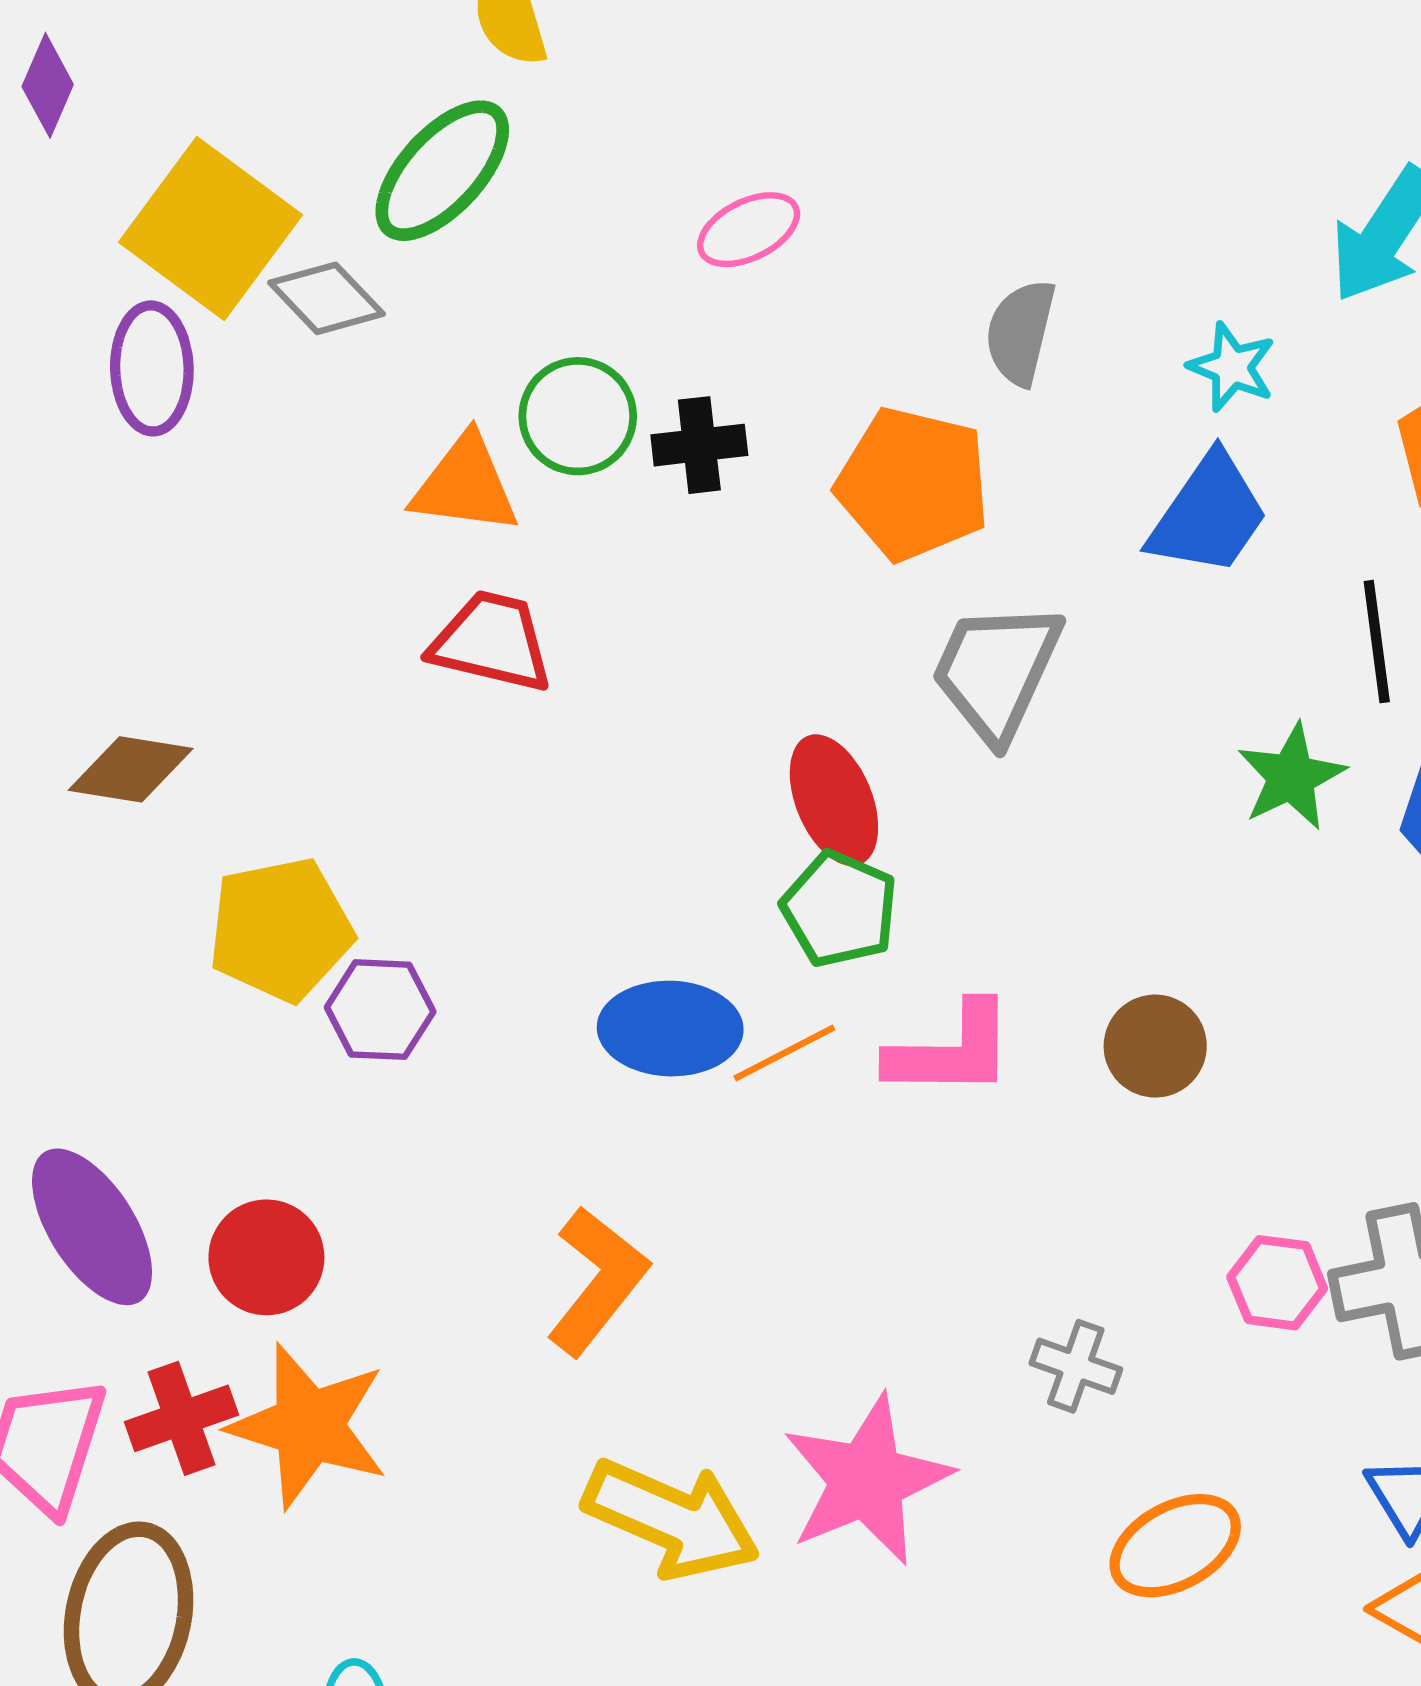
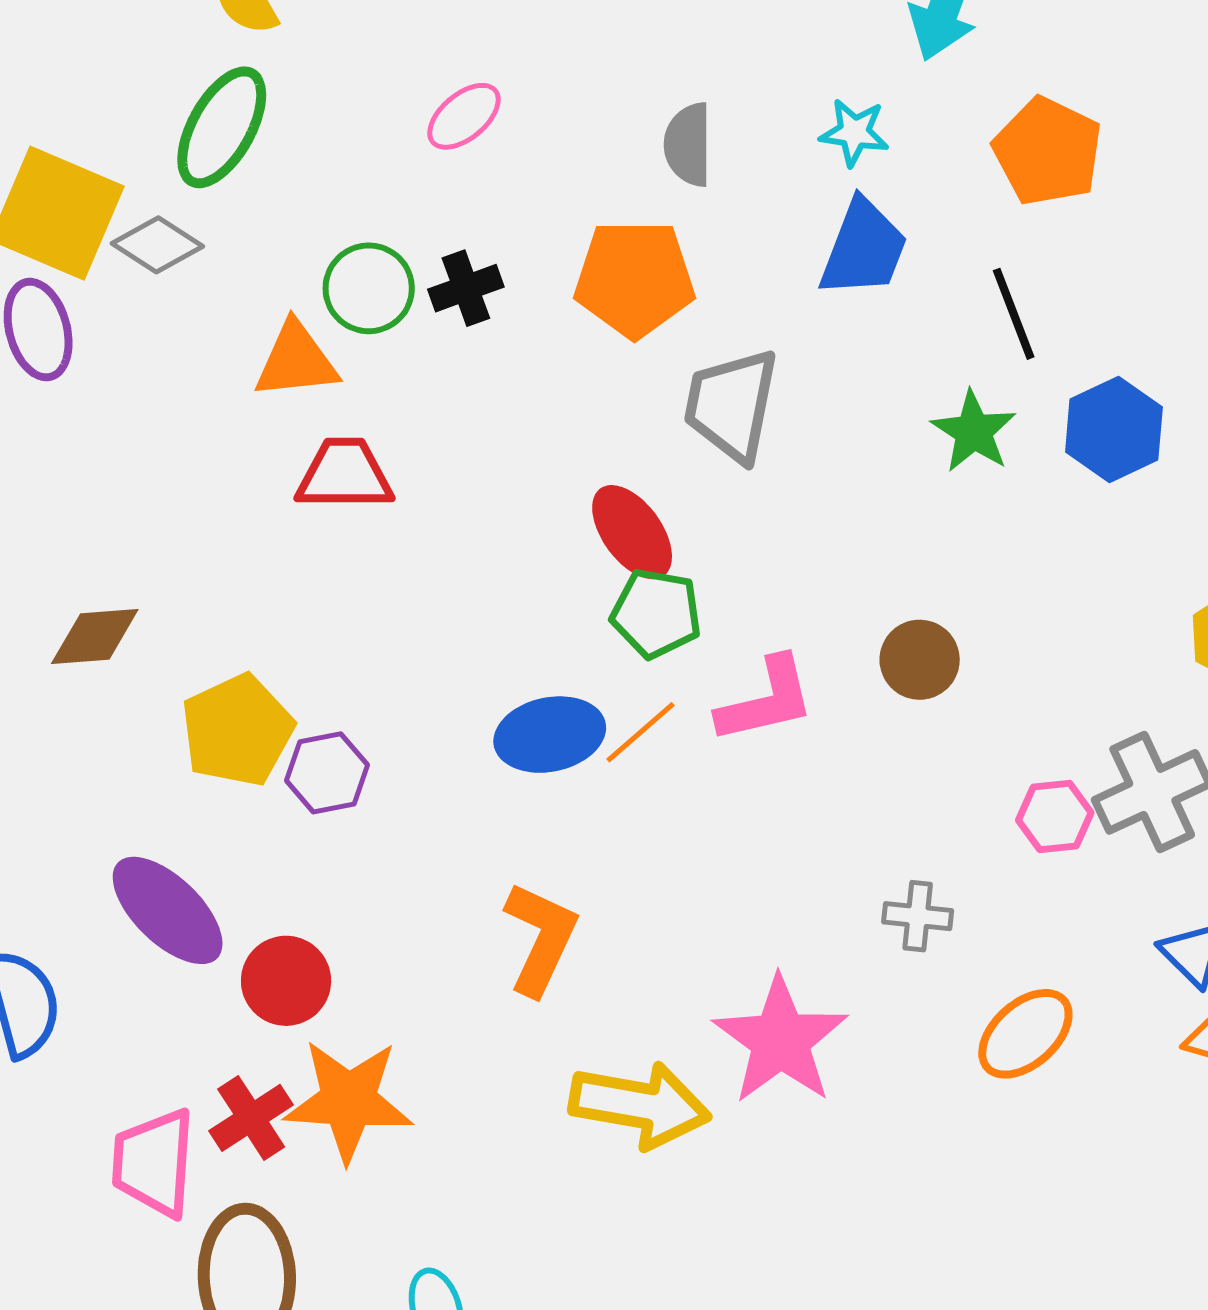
purple ellipse: (92, 1227) -> (168, 910), moved

